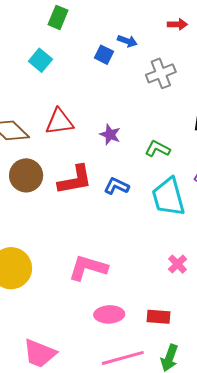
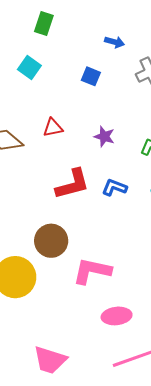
blue square: (104, 55) -> (91, 76), moved
red triangle: (59, 122) -> (53, 128), size x0.7
brown circle: (26, 175) -> (51, 241), moved

